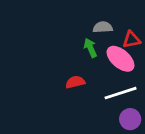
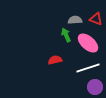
red triangle: (131, 40) -> (96, 19), moved, turned 32

